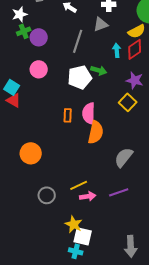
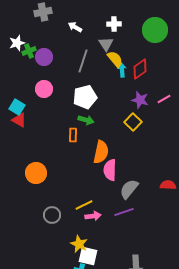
white star: (20, 14) -> (17, 43), moved
gray triangle: (101, 24) -> (106, 44), turned -42
yellow semicircle: (137, 31) -> (115, 59), moved, turned -102
green arrow: (99, 70) -> (86, 120), moved
pink semicircle: (89, 113) -> (110, 170), moved
gray semicircle: (124, 157) -> (129, 189), moved

